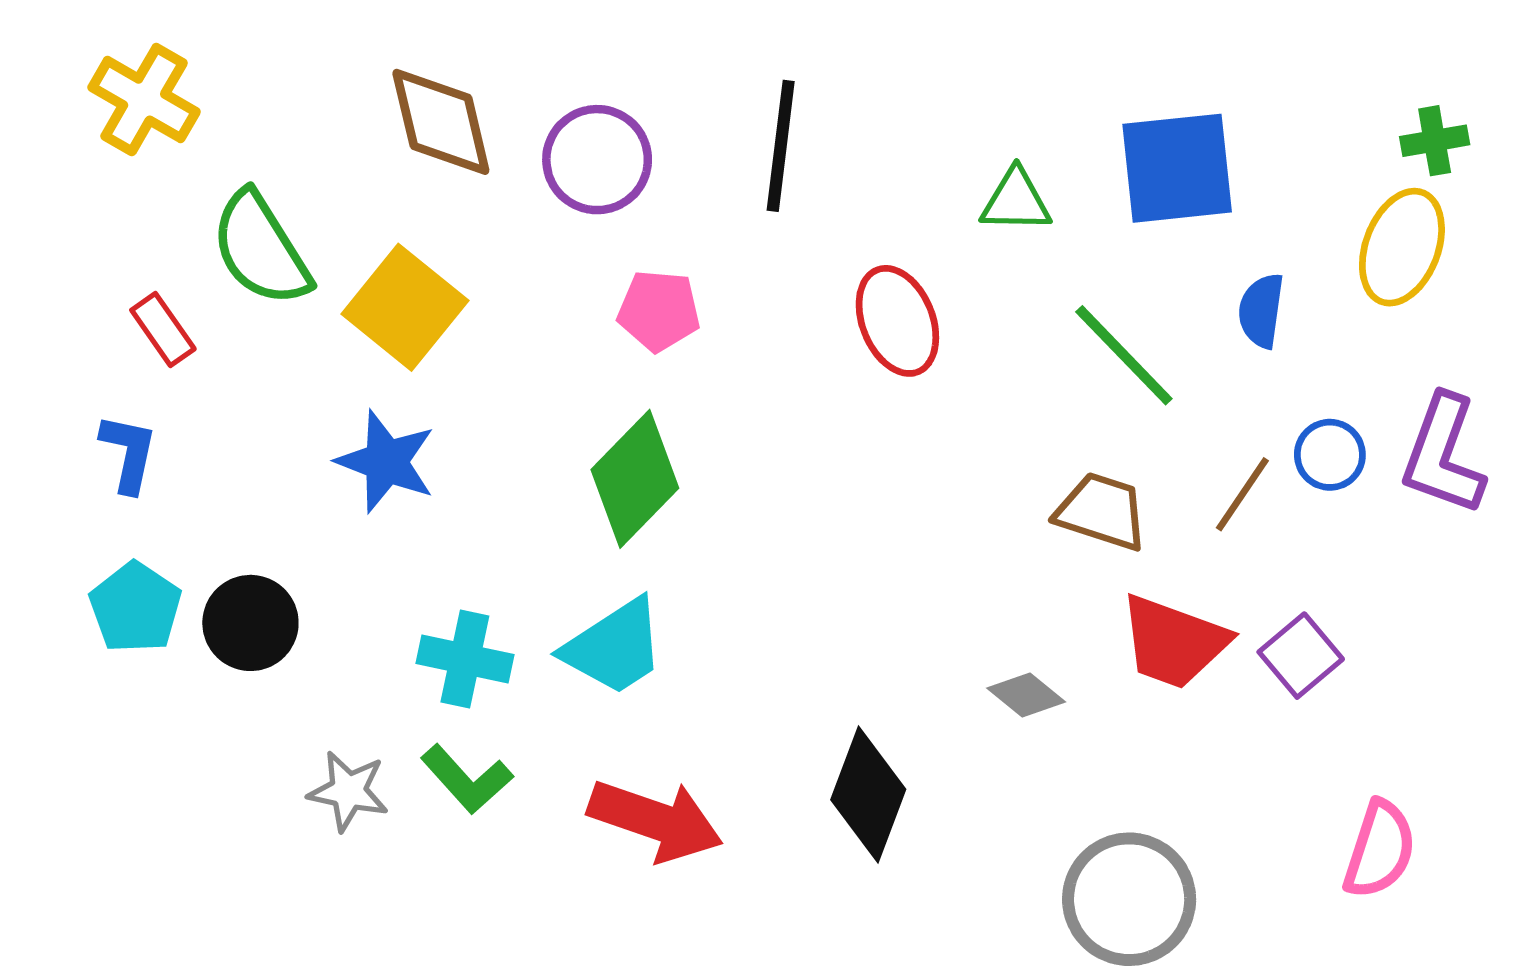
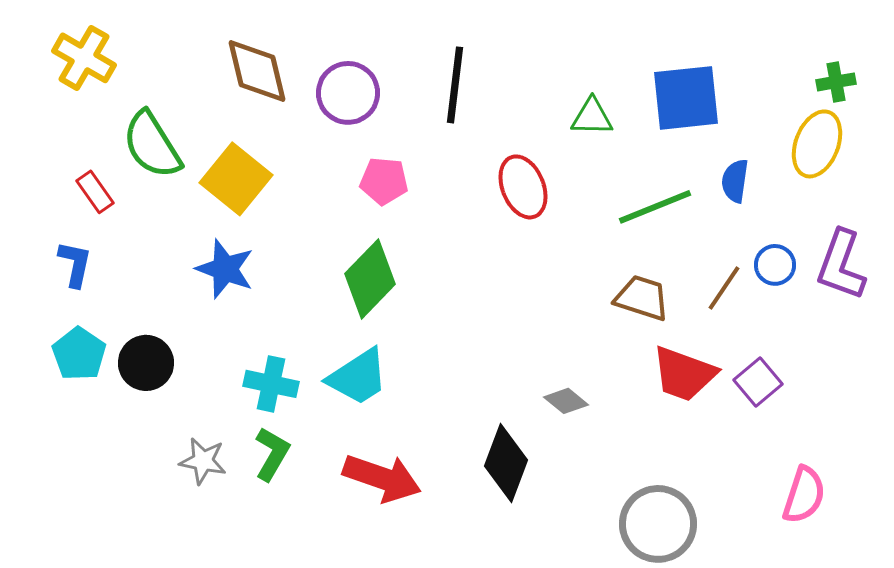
green line: (1124, 355) -> (655, 207), turned -68
gray diamond: (1026, 695) -> (566, 401), moved
green L-shape: (467, 779) -> (272, 454), turned -108

